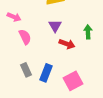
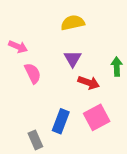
gray rectangle: (26, 70) -> (35, 140), moved
pink square: (73, 81) -> (97, 117), moved

